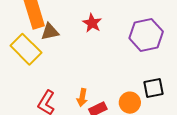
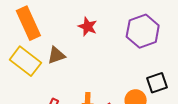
brown triangle: (50, 32) -> (56, 55), moved

